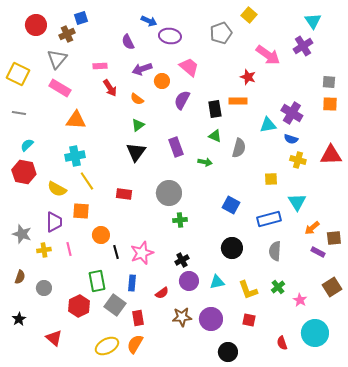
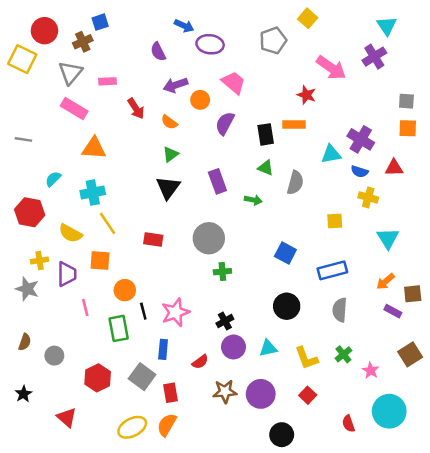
pink rectangle: (100, 66) -> (107, 81), moved
yellow square: (18, 74) -> (22, 59), moved
cyan semicircle: (27, 145) -> (53, 179), moved
red triangle: (331, 155) -> (394, 168), moved, size x0.7
cyan triangle: (297, 202) -> (388, 238), moved
yellow cross: (44, 250) -> (40, 260), moved
green rectangle: (97, 281) -> (119, 328), moved
red square: (249, 320) -> (308, 395), turned 32

